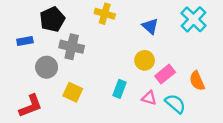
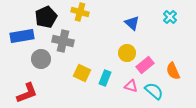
yellow cross: (105, 14) -> (80, 12), moved
cyan cross: (194, 19) -> (170, 17), size x0.6
blue rectangle: (25, 41) -> (22, 36), size x1.6
yellow square: (73, 92) -> (82, 73), moved

